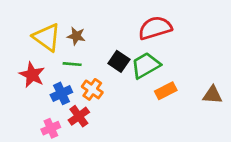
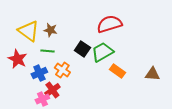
orange rectangle: (166, 91) -> (117, 71), turned 63
pink cross: (51, 128) -> (42, 99), moved

